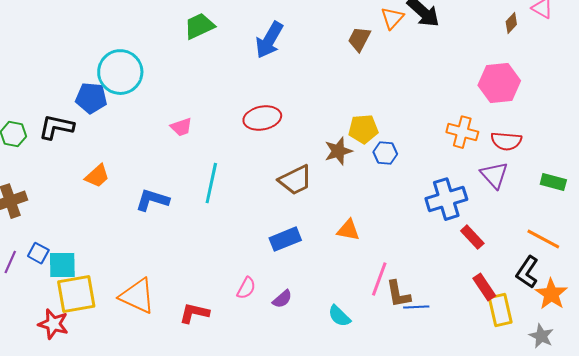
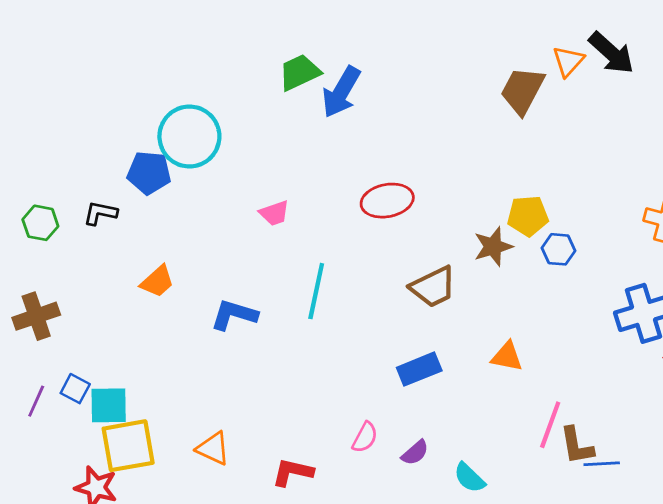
brown trapezoid: (359, 39) -> (522, 91), size x1.4
blue arrow: (269, 40) -> (341, 92), moved
black L-shape: (56, 127) -> (100, 213), size x0.7
orange triangle: (137, 296) -> (213, 448), size x0.7
cyan semicircle: (339, 316) -> (469, 478), moved

